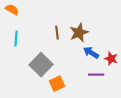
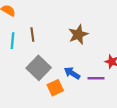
brown line: (57, 33) -> (32, 34), moved
blue arrow: (91, 53) -> (72, 73), moved

